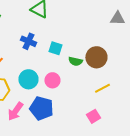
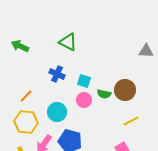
pink circle: (52, 80) -> (84, 100), moved

